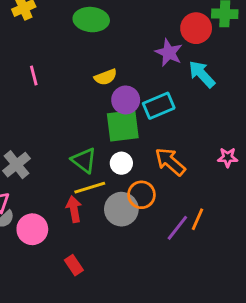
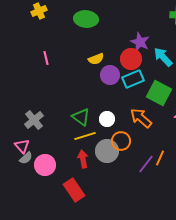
red circle: (196, 28) -> (131, 59), moved
green square: (123, 126) -> (159, 93), moved, turned 35
red arrow: (74, 209) -> (83, 159), moved
red rectangle: (74, 265) -> (74, 190), size x1.6

